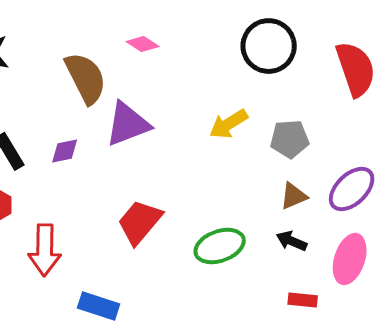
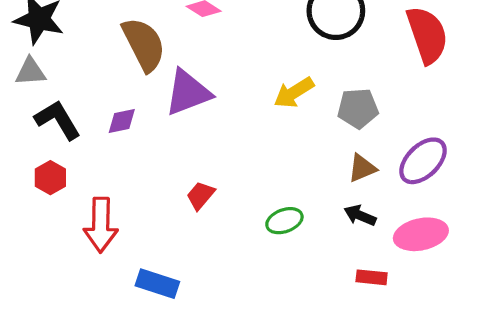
red trapezoid: (140, 222) -> (200, 195), size x0.6
green ellipse: (220, 246) -> (284, 221), size x0.7
pink ellipse: (350, 259) -> (421, 234), turned 60

